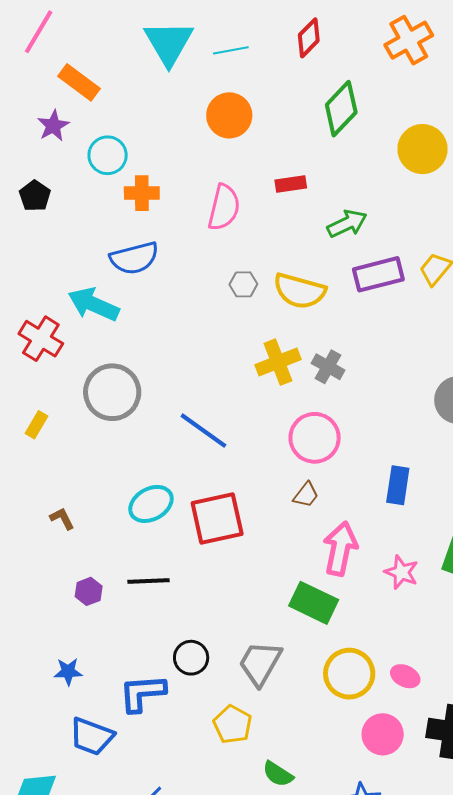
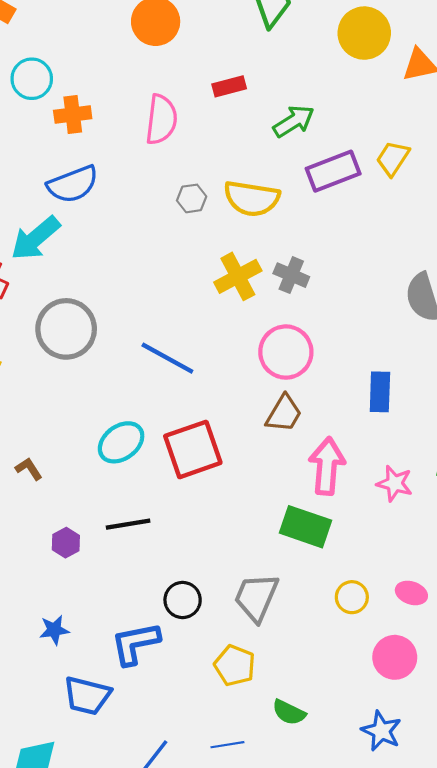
cyan arrow: (94, 304) -> (36, 238), turned -57
brown trapezoid: (306, 495) -> (284, 413), size x1.4
yellow circle: (349, 674) -> (352, 597), size x0.6

